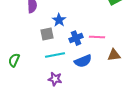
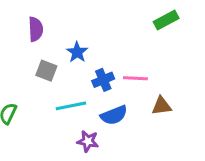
gray square: (47, 34) -> (46, 71), moved, turned 32
purple star: (55, 79) -> (88, 141), moved

